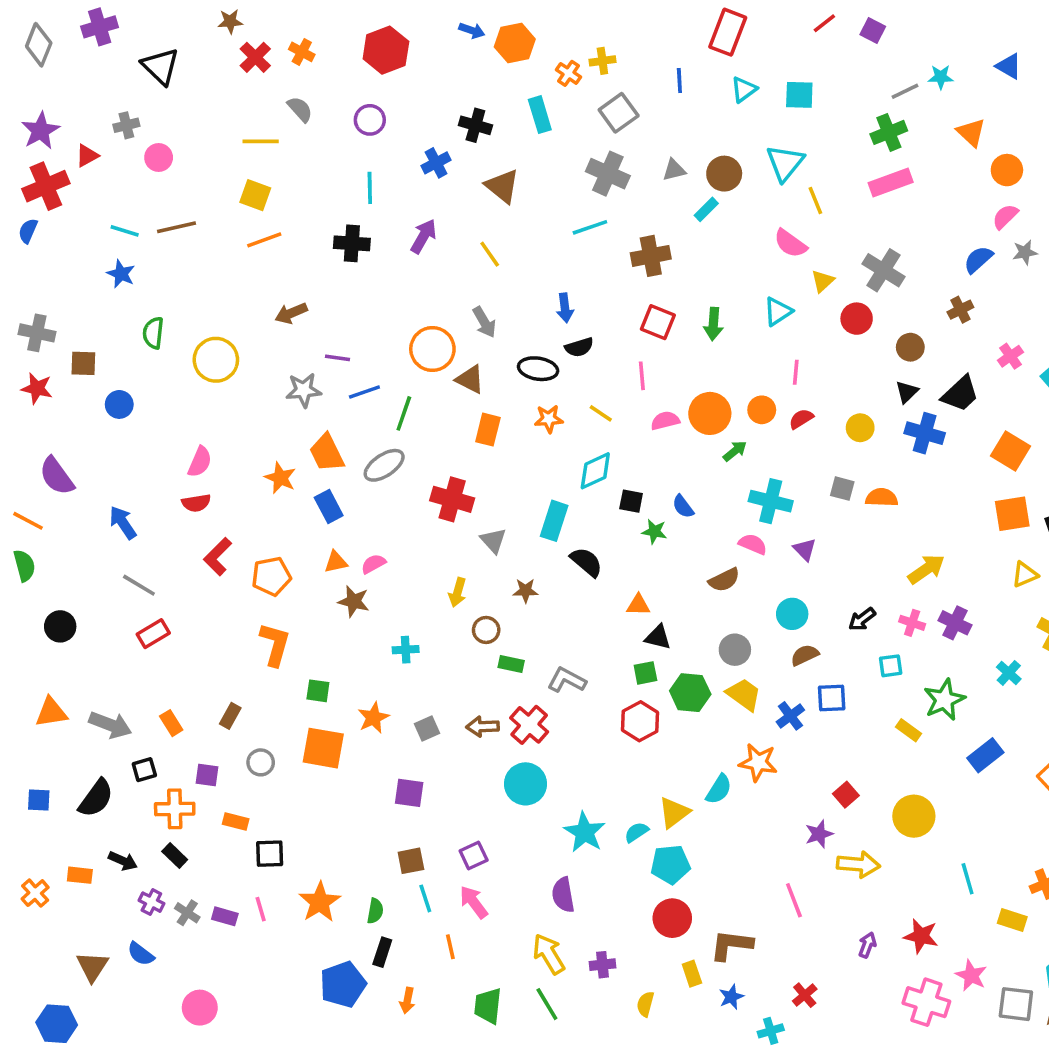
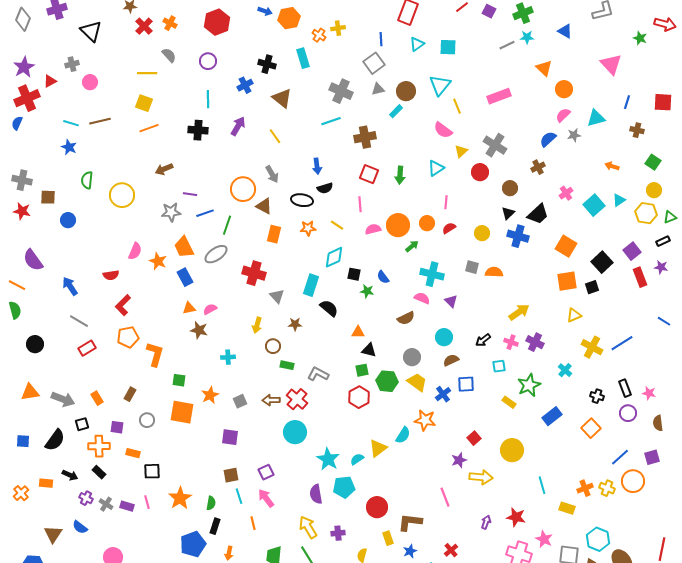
gray square: (619, 113) -> (374, 63), moved
green cross: (889, 132) -> (523, 13), moved
pink semicircle: (200, 462) -> (135, 251), moved
orange pentagon: (271, 576) -> (128, 337), moved
cyan pentagon: (670, 864) -> (344, 487), moved

